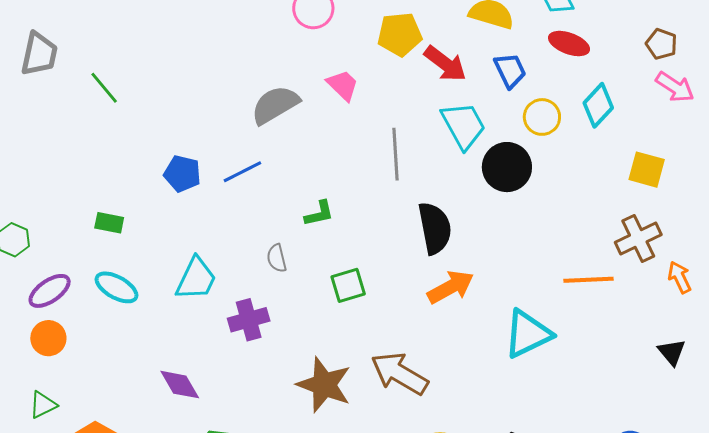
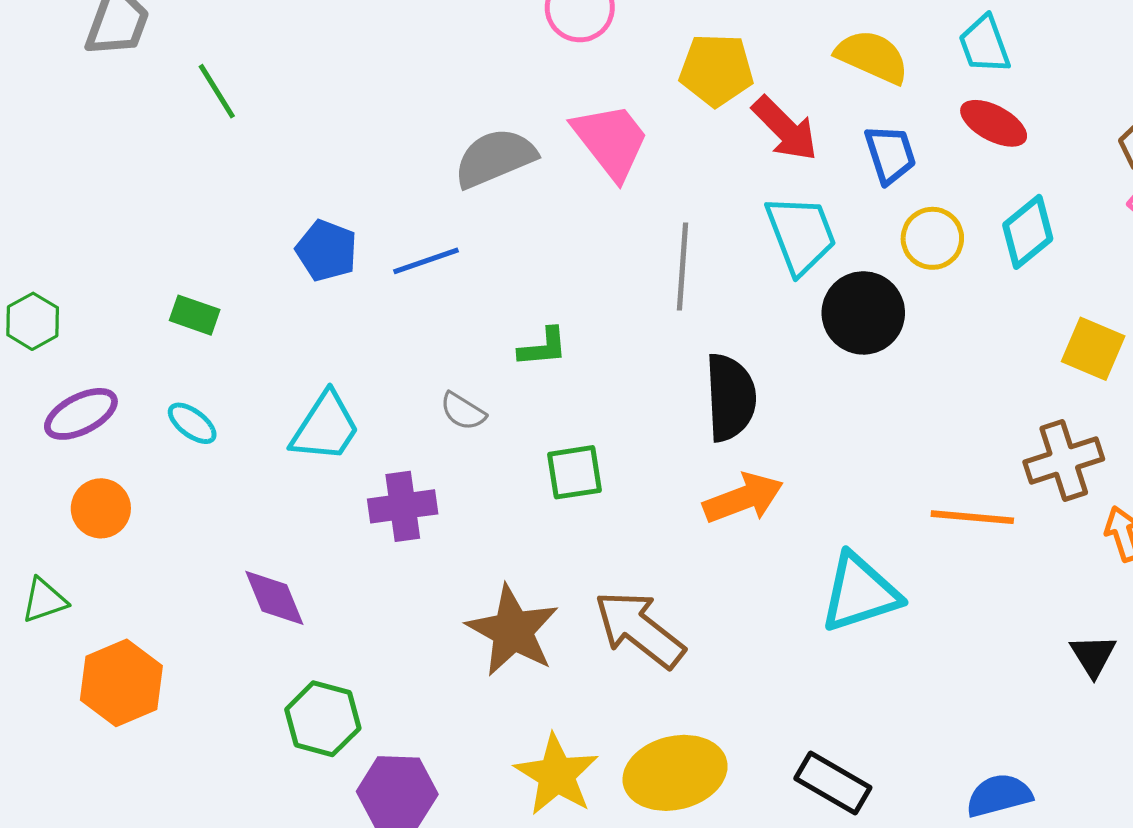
pink trapezoid: (343, 85) -> (611, 141), size x1.5
gray semicircle: (277, 258) -> (463, 411), turned -52
cyan ellipse: (117, 287) -> (192, 423), size x0.7
orange circle: (48, 338) -> (101, 508), moved

